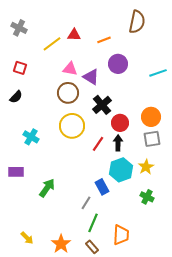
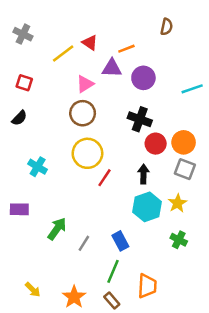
brown semicircle: (137, 22) -> (167, 27), size x0.6
red triangle: (74, 35) -> (90, 43), turned 32
pink triangle: (70, 69) -> (85, 84), turned -42
purple triangle: (91, 77) -> (112, 68), moved, turned -30
black cross: (102, 105) -> (140, 119), moved, turned -30
red circle: (120, 123) -> (156, 144), moved
gray square: (152, 139) -> (185, 169), turned 30
red line: (98, 144) -> (104, 178), moved
blue rectangle: (102, 187) -> (120, 241), moved
gray line: (86, 203) -> (84, 243), moved

